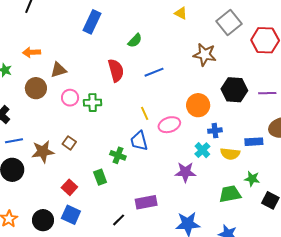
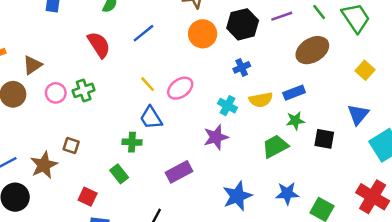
orange circle: (198, 105) -> (203, 34), moved
blue cross: (215, 131) -> (242, 67), moved
blue rectangle: (254, 142) -> (294, 93), moved
purple rectangle: (146, 202) -> (179, 172), moved

